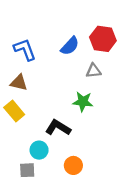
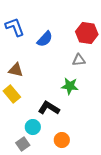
blue semicircle: (70, 46) -> (45, 39), moved
blue L-shape: (25, 49) -> (15, 27), moved
gray square: (27, 170) -> (23, 144), turned -32

